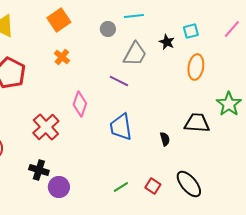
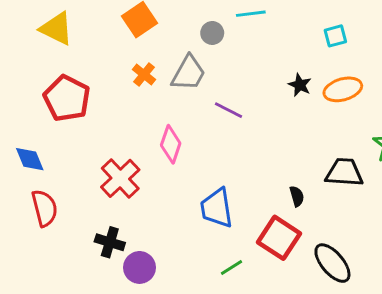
black star: (167, 42) -> (300, 85), moved
gray trapezoid: (135, 54) -> (188, 73), moved
orange ellipse: (196, 67) -> (343, 89), turned 65
blue trapezoid: (121, 127) -> (217, 208), moved
red square: (153, 186) -> (279, 238), moved, size x1.8

